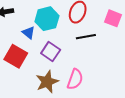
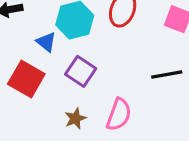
black line: (86, 37) -> (167, 74), moved
brown star: (47, 82) -> (75, 119), size x0.6

